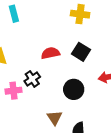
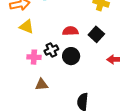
black circle: (74, 89) -> (71, 56), moved
brown triangle: (55, 118) -> (41, 85), moved, turned 48

